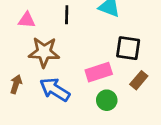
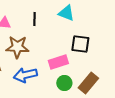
brown rectangle: (139, 80) -> (88, 83), moved, size x1.5
blue arrow: (55, 90) -> (25, 75), turned -45

